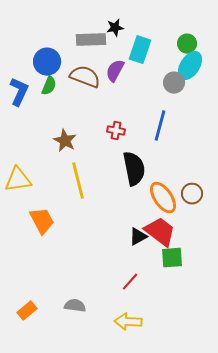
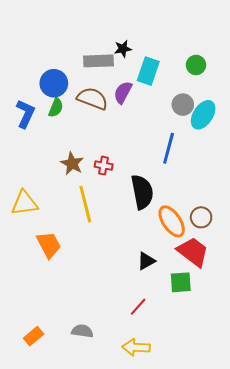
cyan ellipse: (190, 66) -> (203, 115), moved
red cross: (116, 131) -> (104, 166), moved
red trapezoid: (160, 232) -> (193, 252), moved

